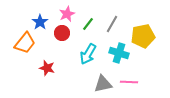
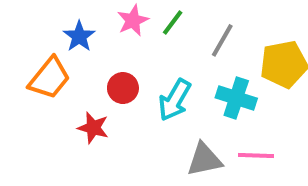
green line: (88, 24) -> (173, 22), moved
red circle: (62, 33) -> (123, 88), moved

